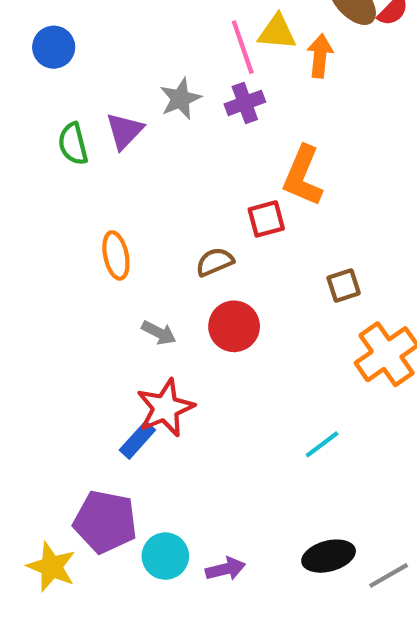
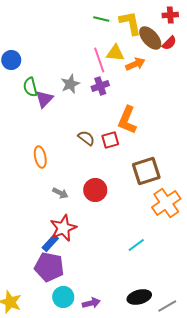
orange arrow: (320, 56) -> (135, 64), turned 60
green semicircle: (73, 144) -> (30, 87), moved
brown semicircle: (215, 262) -> (86, 138), moved, turned 60
brown square: (344, 286) -> (146, 171), size x1.8
purple pentagon: (105, 522) -> (49, 267), moved

